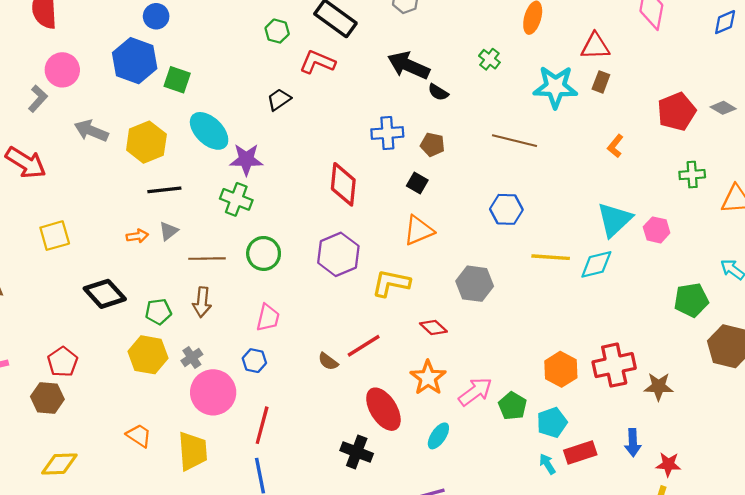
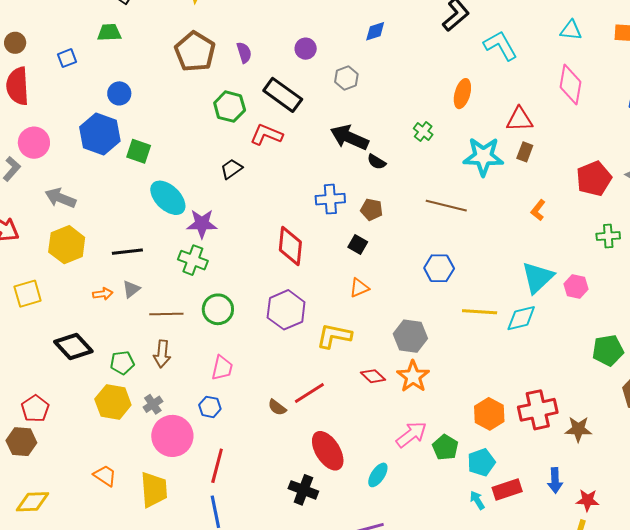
green hexagon: (277, 31) -> (230, 107), size x1.4
yellow hexagon: (146, 142) -> (67, 245), moved
orange triangle: (419, 230) -> (359, 288), size x0.7
orange star: (428, 378) -> (413, 376), moved

